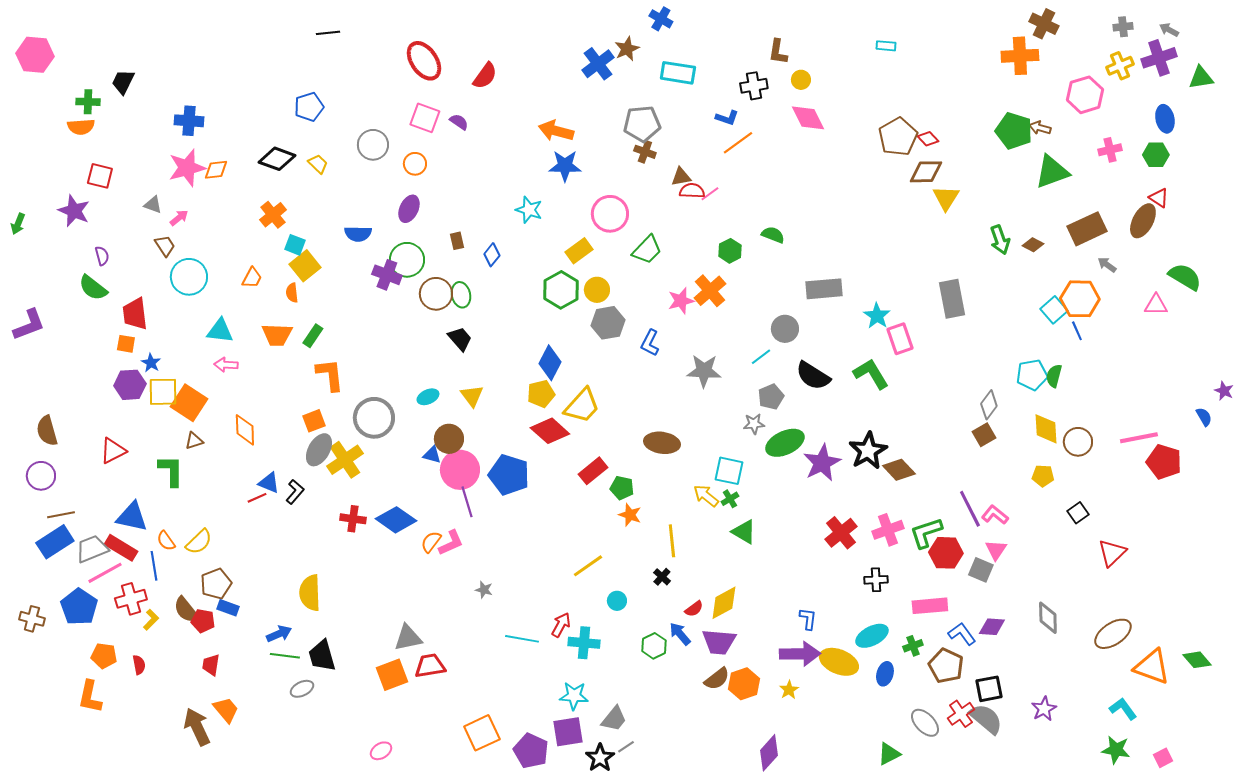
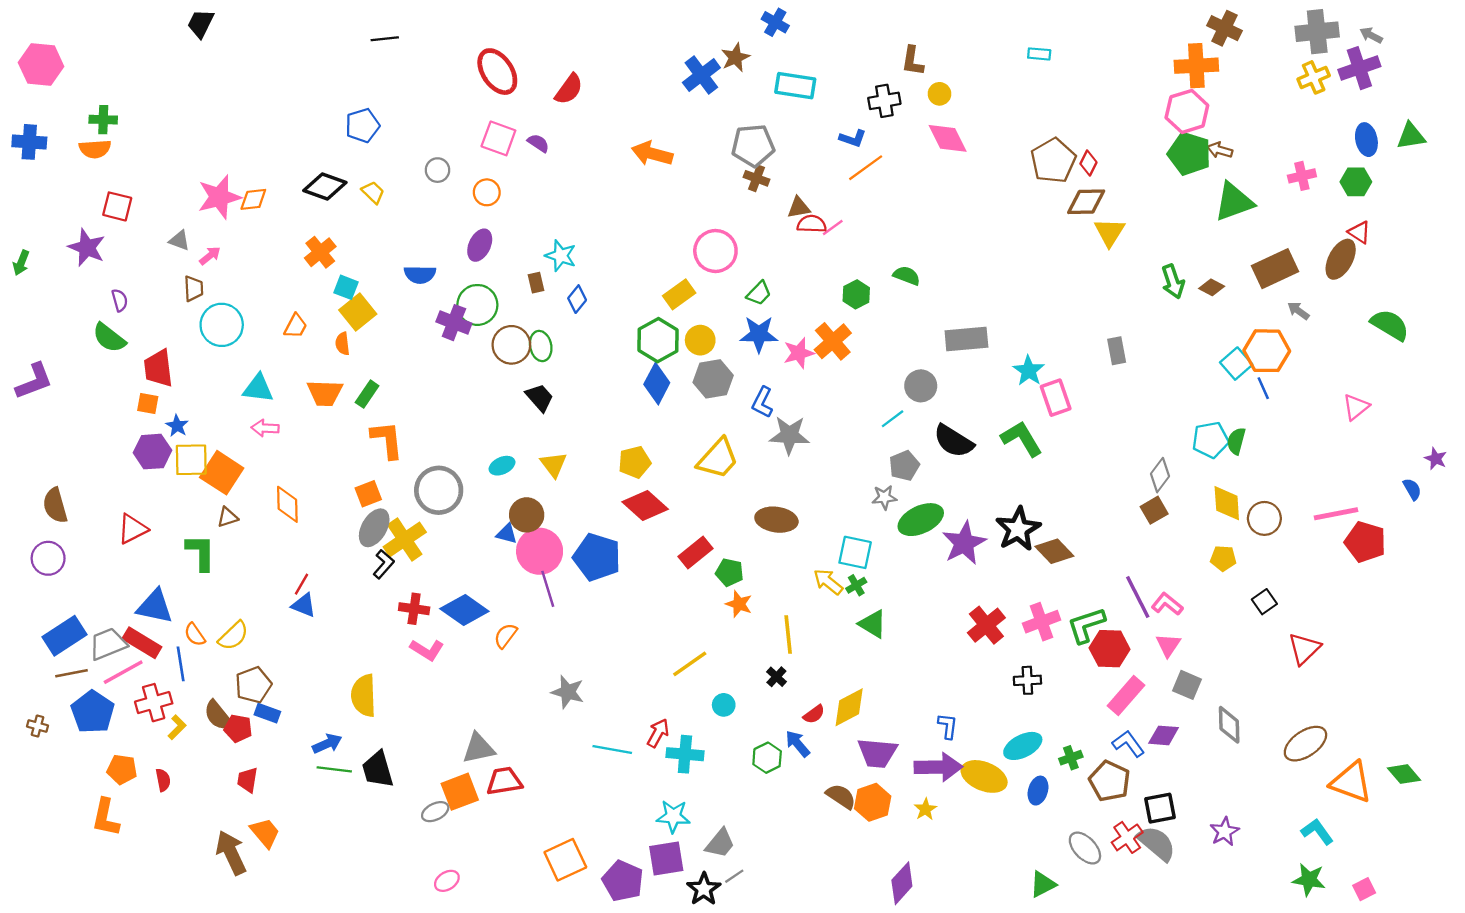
gray cross: (1123, 27) -> (1317, 32), size x1.8
green triangle: (1201, 78) -> (1411, 136), moved
black trapezoid: (123, 82) -> (201, 23), moved
pink hexagon: (1085, 95) -> (1187, 111), moved
blue cross: (189, 121) -> (29, 142), moved
red diamond: (928, 139) -> (1088, 163), turned 70
gray circle: (373, 145) -> (437, 170), size x0.7
blue star: (565, 166) -> (759, 334), moved
cyan star: (529, 210) -> (561, 256), moved
brown trapezoid: (165, 246) -> (194, 289), turned 30
green trapezoid: (647, 250) -> (759, 293), size x0.7
gray rectangle: (952, 299) -> (1117, 351), size x0.6
pink triangle: (1156, 305) -> (1356, 407), moved, turned -40
blue diamond: (550, 363) -> (657, 384), moved
gray star: (704, 371) -> (789, 435), moved
yellow trapezoid: (582, 406) -> (718, 459), moved
blue triangle: (269, 483) -> (304, 605), moved
black L-shape: (295, 492) -> (384, 564), moved
red line: (257, 498) -> (301, 584), turned -36
brown line: (61, 515) -> (72, 673), moved
pink L-shape: (451, 543) -> (427, 650), moved, turned 56
gray square: (981, 570) -> (1187, 685), moved
gray star: (484, 590) -> (568, 692), size x1.6
pink rectangle: (930, 606) -> (1126, 696), moved, turned -44
brown cross: (32, 619) -> (38, 726), size x0.7
purple trapezoid: (719, 642) -> (877, 753), moved
brown semicircle: (717, 679) -> (841, 796), turned -108
gray ellipse: (302, 689) -> (435, 812), moved

